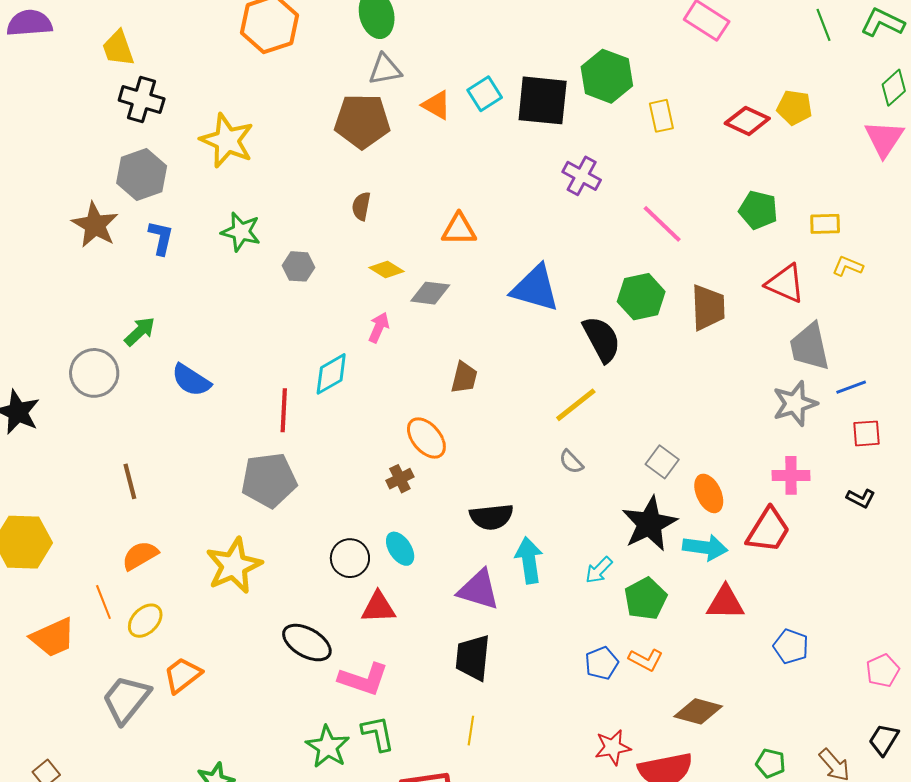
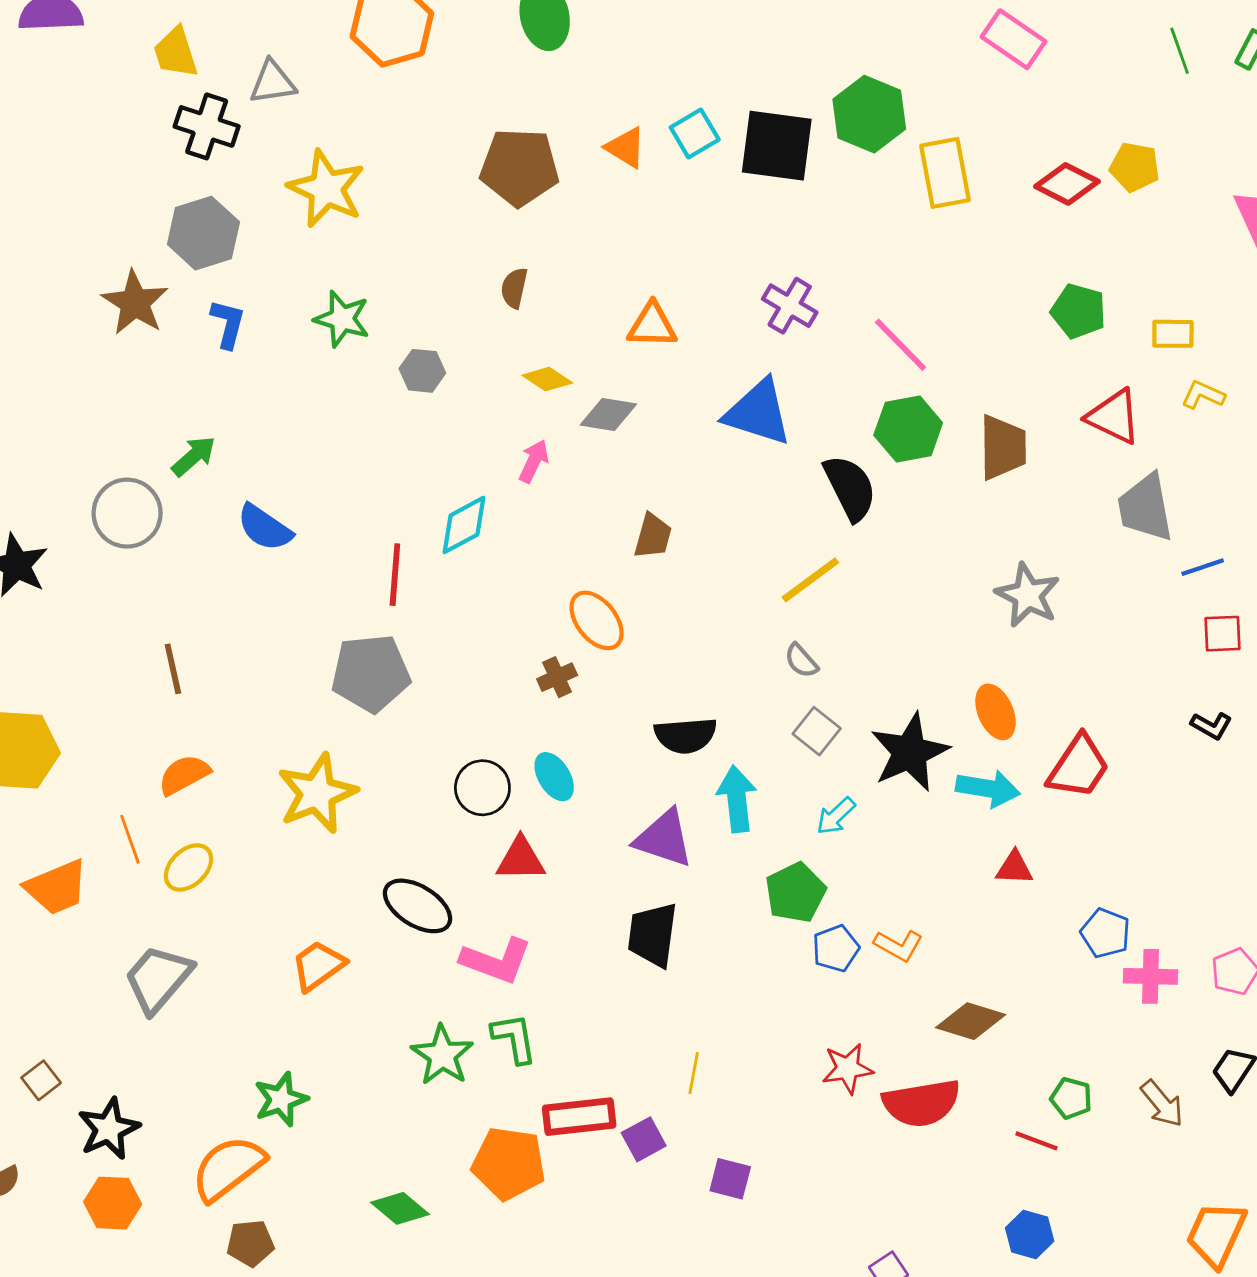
gray triangle: (385, 69) -> (273, 82), moved
yellow rectangle: (661, 116) -> (945, 173), size x1.5
purple cross: (582, 176) -> (790, 306), moved
pink line: (662, 224) -> (900, 345), moved
gray star: (795, 404) -> (1028, 595), moved, turned -30
gray square: (662, 462) -> (817, 731), moved
pink cross: (791, 475) -> (1151, 976), moved
green pentagon: (645, 599) -> (795, 893), moved
red triangle: (725, 603) -> (1014, 868), size x0.7
orange trapezoid: (183, 675) -> (318, 966), moved
yellow line: (471, 731) -> (694, 1073), moved

